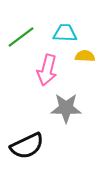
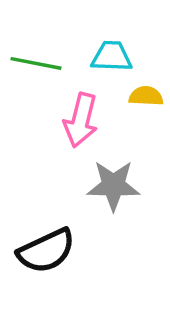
green line: (21, 37) -> (36, 63), turned 48

